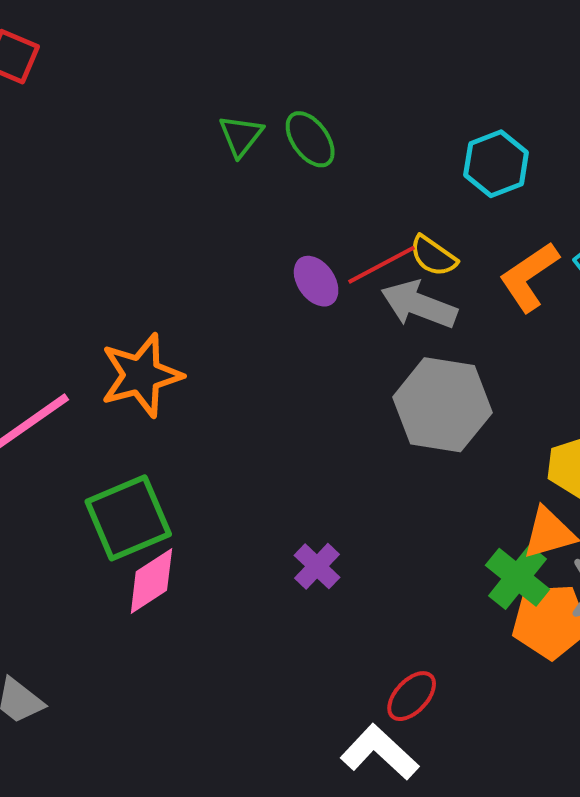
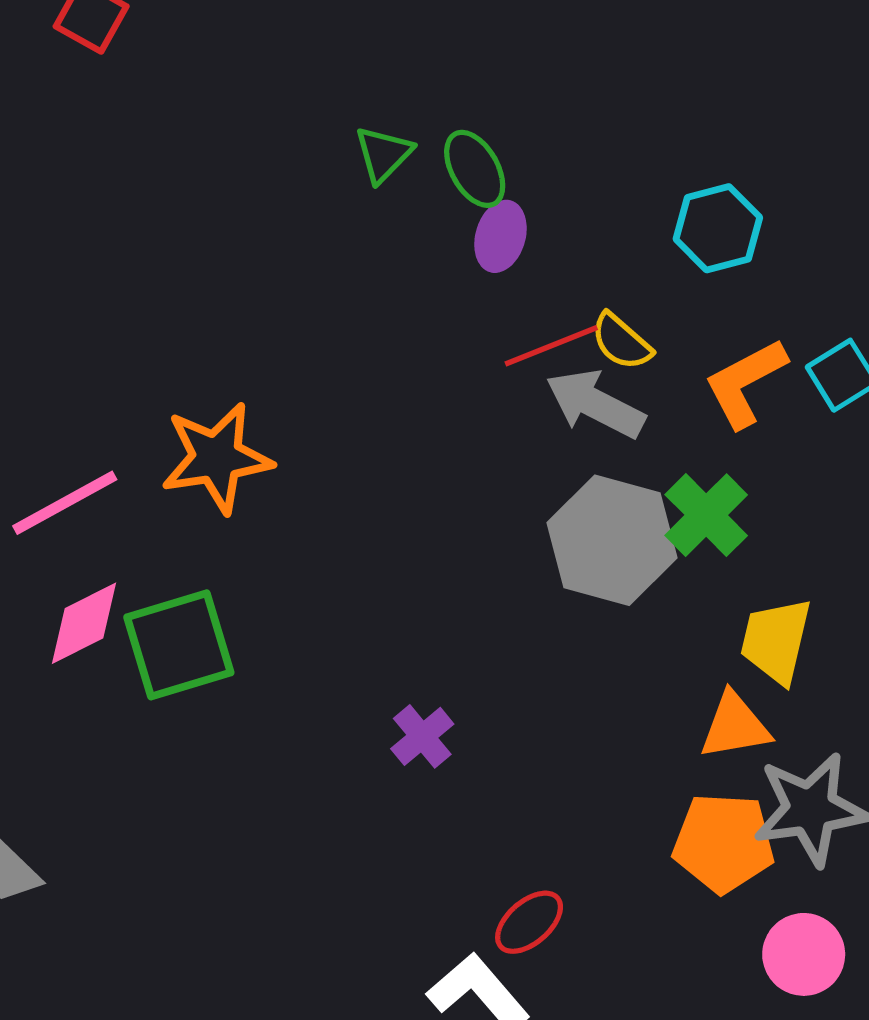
purple ellipse: (316, 281) -> (500, 236), moved, turned 45
green cross: (518, 577) -> (706, 515), moved
pink diamond: (151, 581) -> (84, 623), moved

